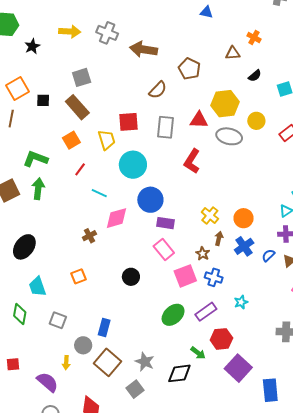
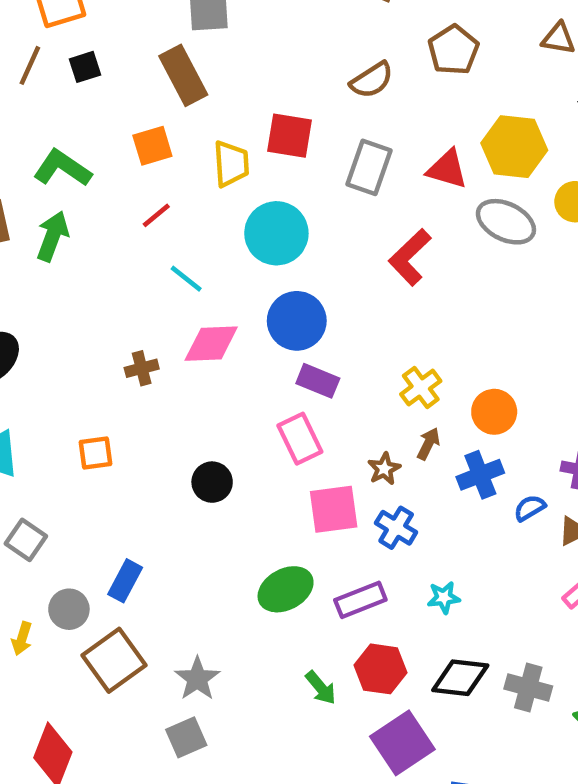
black square: (43, 100) -> (85, 67), moved, turned -32
black diamond: (179, 373) -> (460, 678), moved
gray square: (135, 389) -> (186, 737), moved

